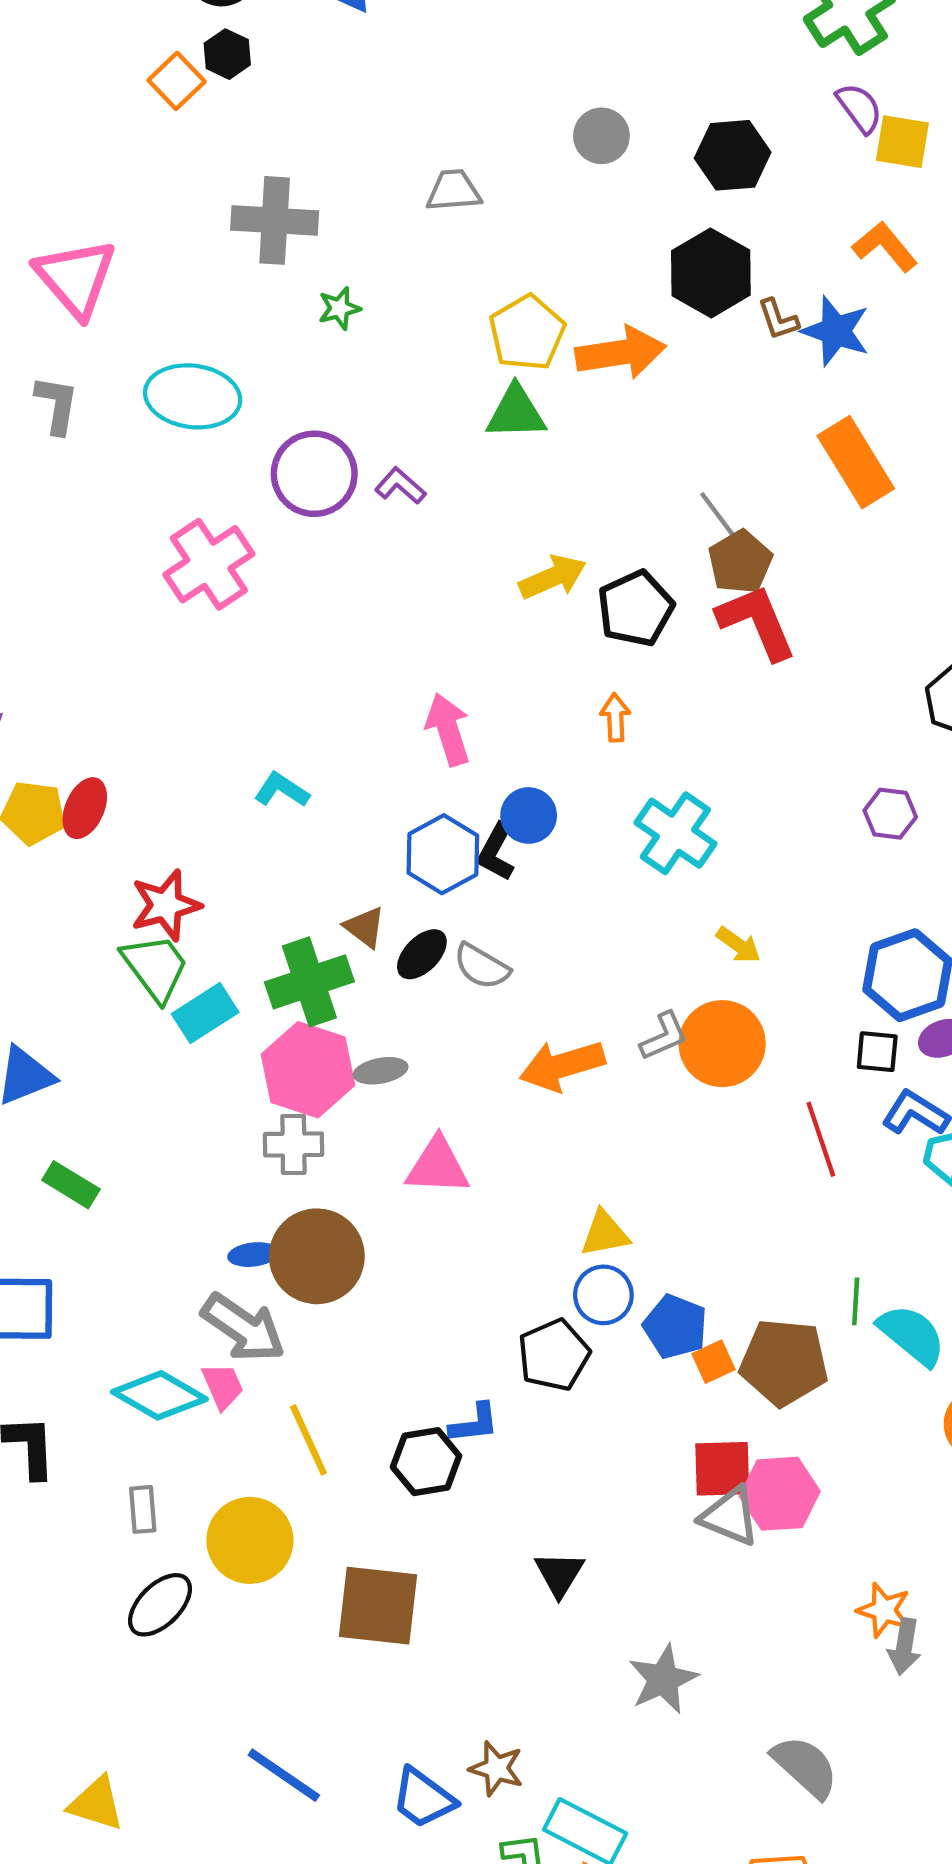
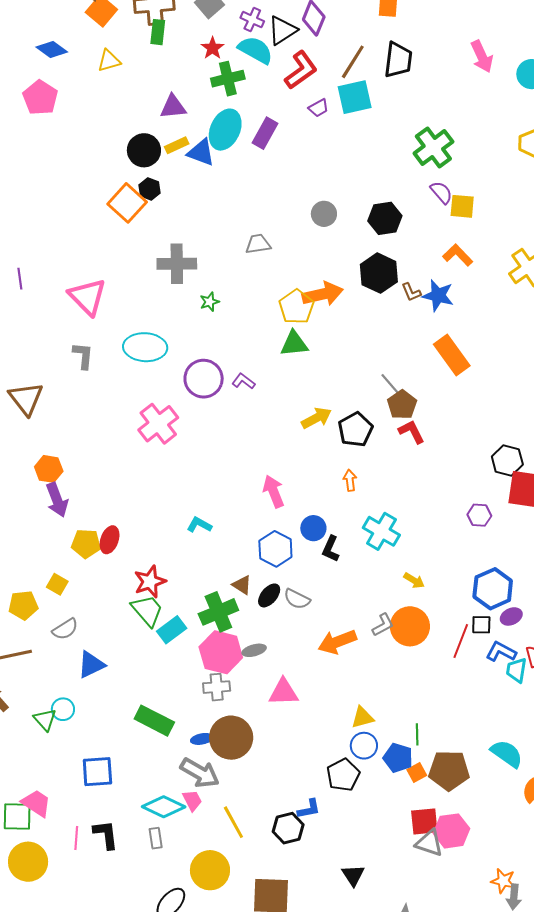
orange square: (177, 81) -> (127, 203), size x1.5
orange arrow: (621, 353) -> (323, 294), moved
red L-shape: (757, 622) -> (412, 432), size x0.7
black L-shape: (496, 852) -> (331, 549), moved
red line: (821, 1139) -> (461, 641), moved, turned 44
green rectangle: (71, 1185) -> (154, 721), moved, size x1.5
green line: (856, 1301) -> (417, 734), moved
gray rectangle: (143, 1509) -> (156, 838), moved

